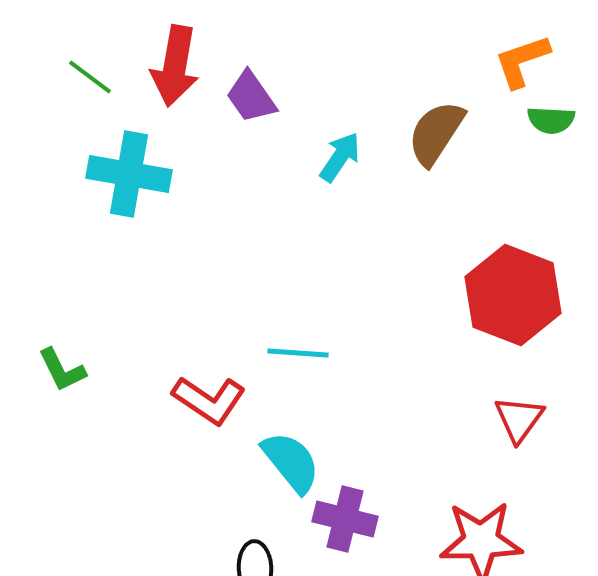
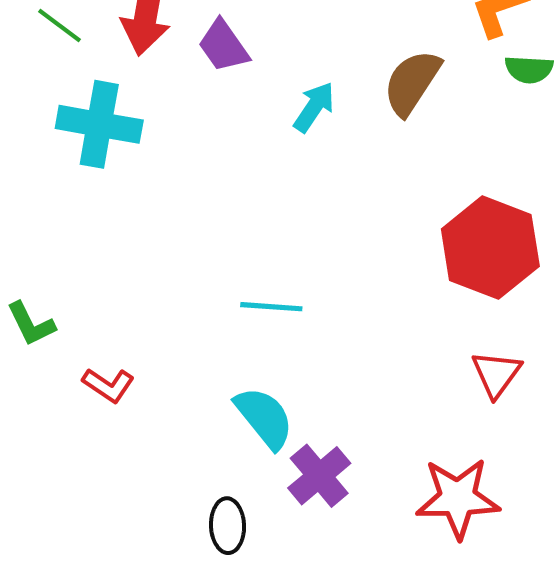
red L-shape: (209, 400) -> (108, 385), moved, size x0.7
purple cross: (345, 519) -> (319, 476), turned 36

